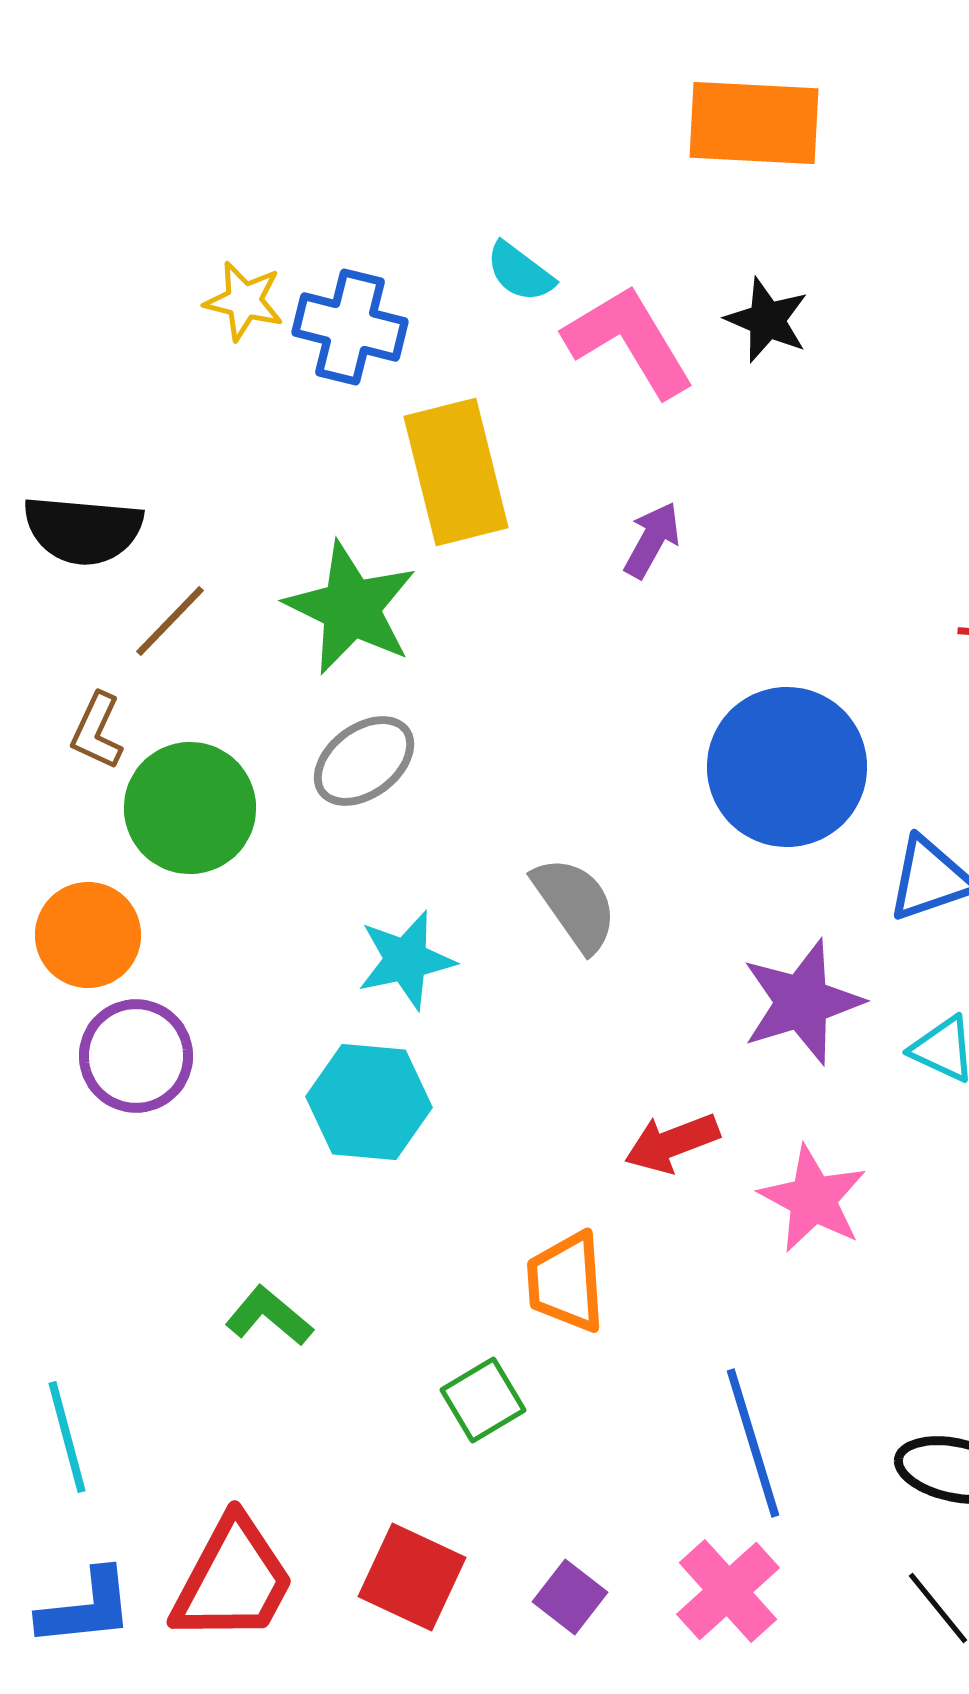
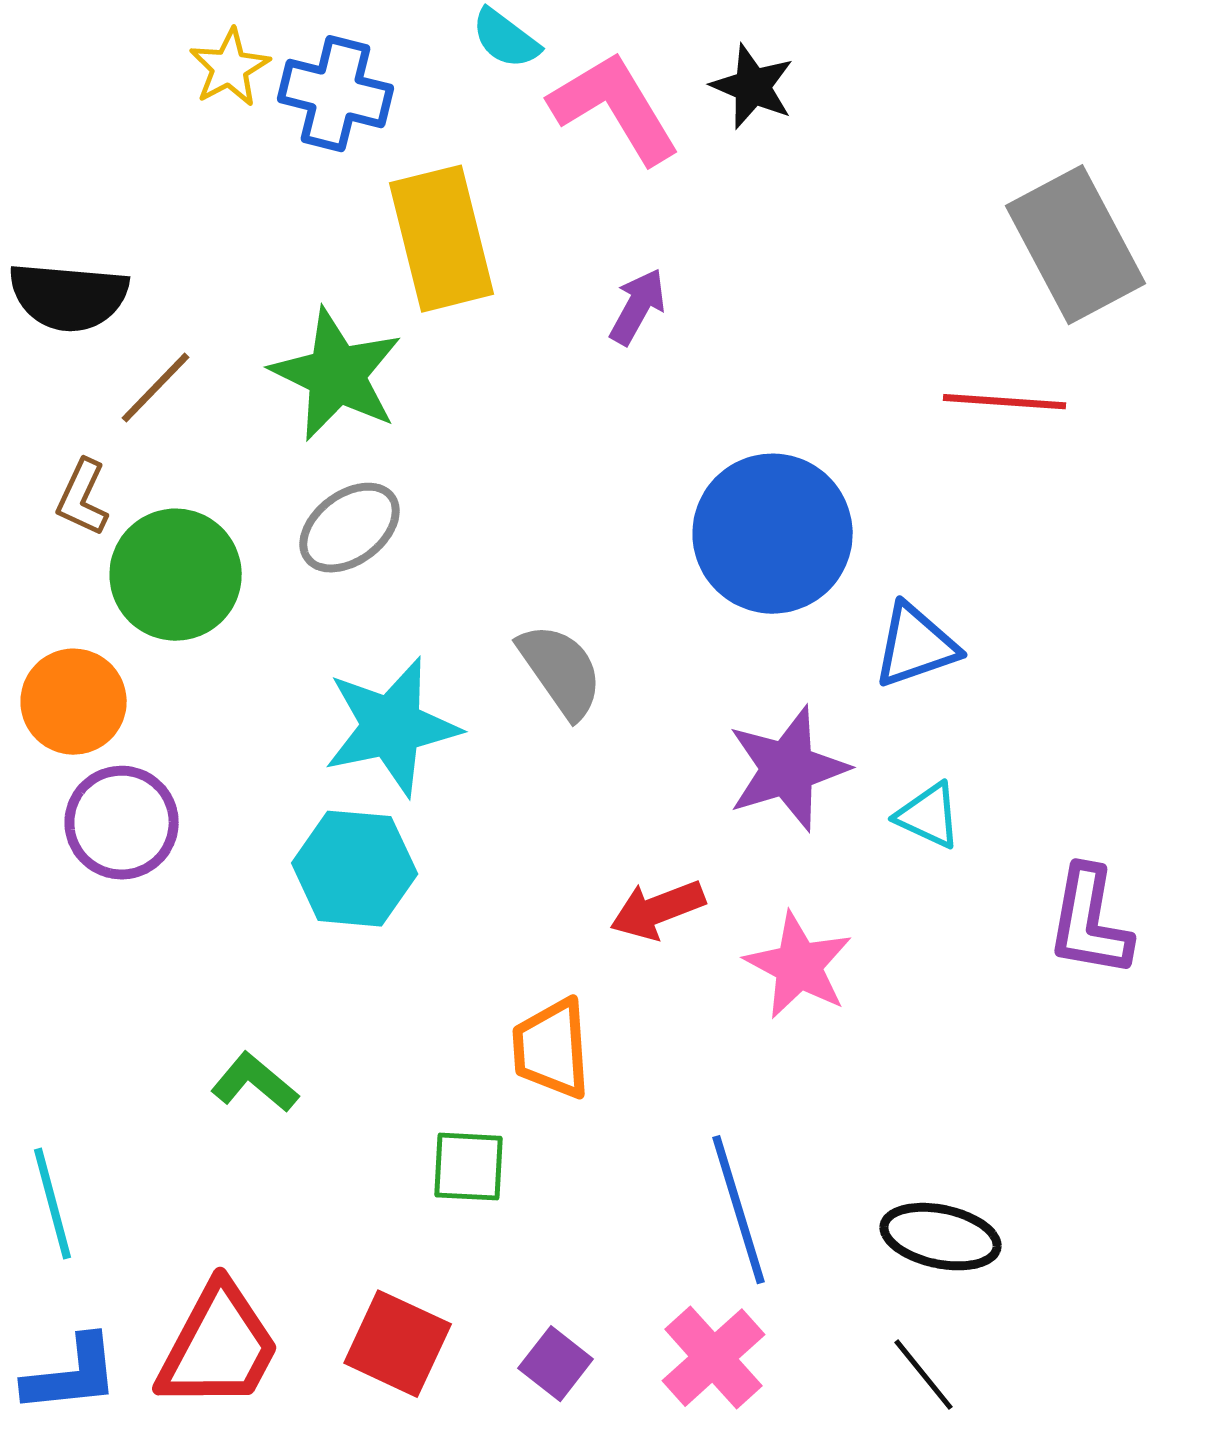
yellow star: (244, 301) -> (230, 68), turned 30
cyan star: (406, 960) -> (392, 727), size x1.4
green square: (483, 1400) -> (469, 1167), turned 34

